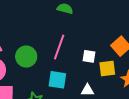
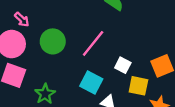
cyan square: (57, 80) -> (91, 83), moved

